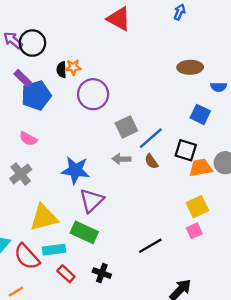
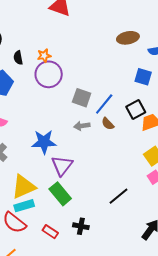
orange star: (73, 67) -> (44, 56), moved
gray square: (126, 127) -> (82, 98), turned -36
black square: (186, 150) -> (136, 109), turned -36
green rectangle: (84, 232) -> (60, 194), turned 35
cyan rectangle: (54, 250) -> (24, 206), moved

